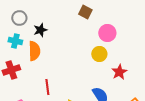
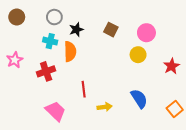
brown square: (85, 12) -> (111, 30), moved
red star: (119, 72) -> (172, 66), moved

